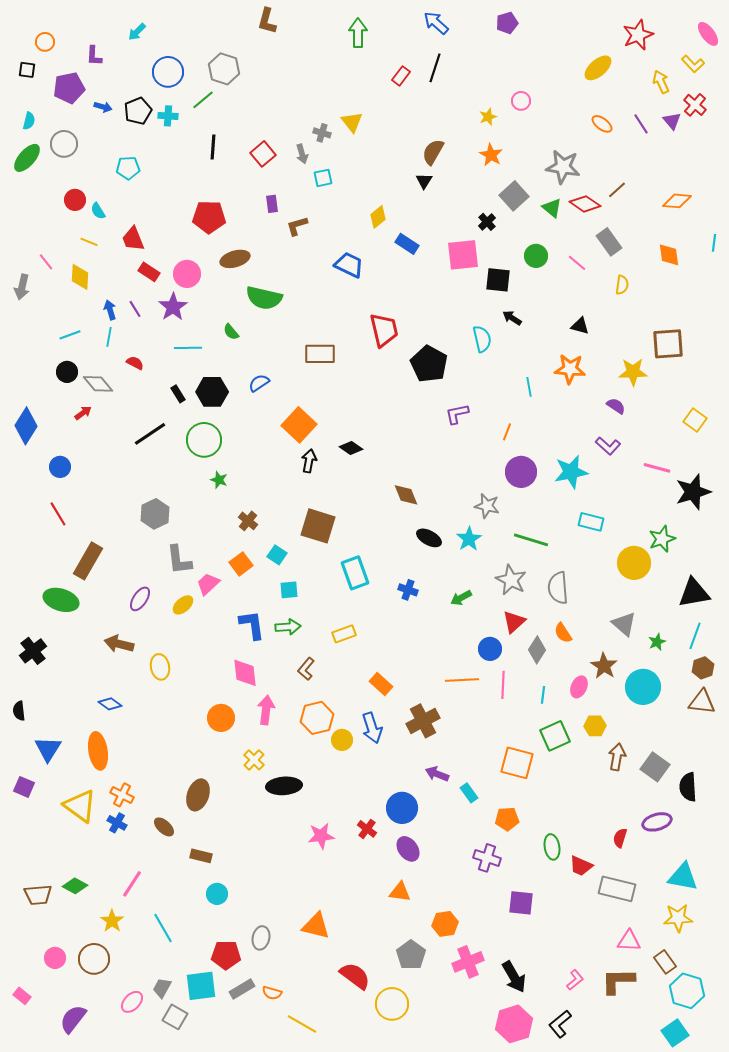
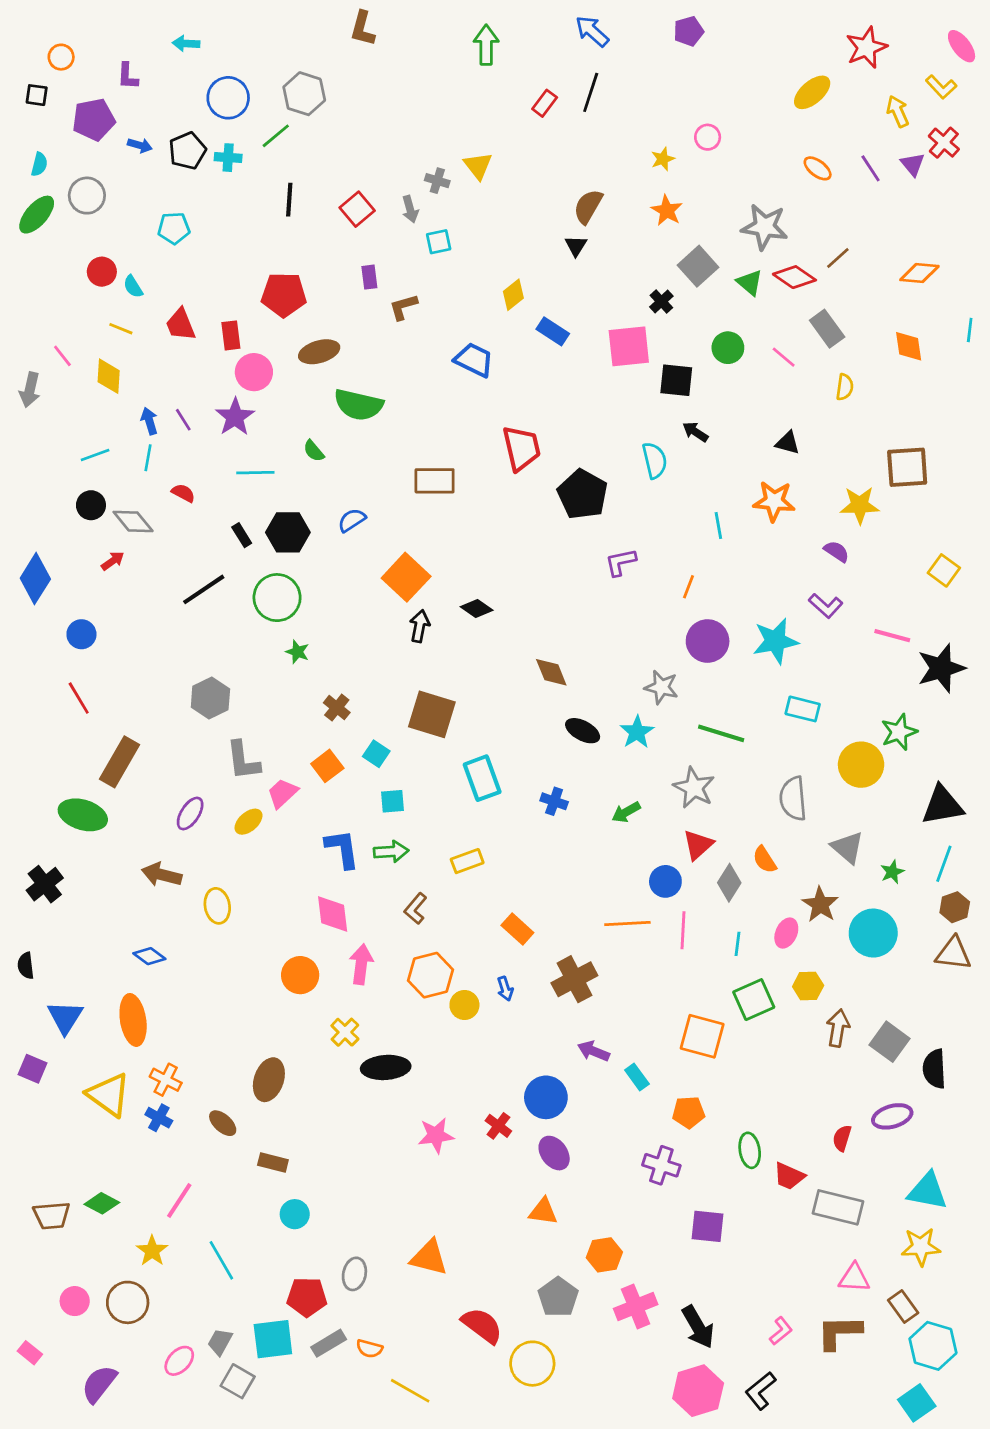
cyan arrow: (137, 32) -> (186, 43), turned 48
red rectangle: (149, 272) -> (231, 335), moved, turned 50
gray semicircle: (558, 588) -> (793, 799), moved
blue arrow: (372, 728) -> (505, 989), size x0.6

